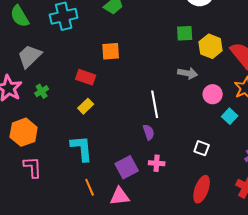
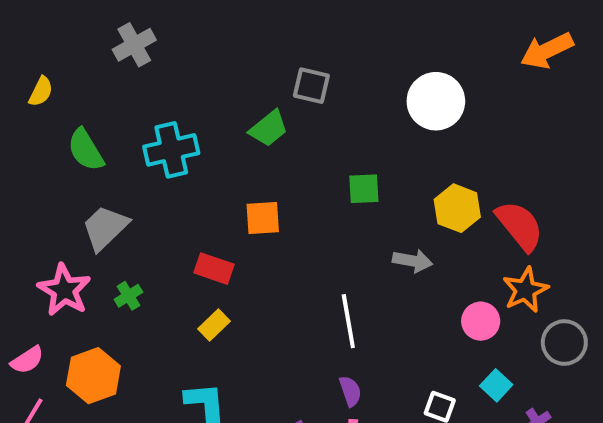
green square: (185, 33) -> (364, 189), moved
pink circle: (213, 94) -> (481, 321), moved
cyan square: (230, 116) -> (496, 385), moved
purple semicircle: (149, 132) -> (350, 391), moved

